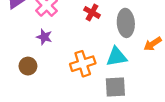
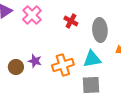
purple star: (44, 37) -> (35, 61), moved

